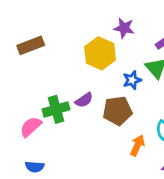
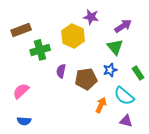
blue star: (132, 80) -> (110, 70), moved
purple semicircle: (84, 100) -> (61, 71), turned 136
green cross: (56, 109) -> (40, 50), moved

